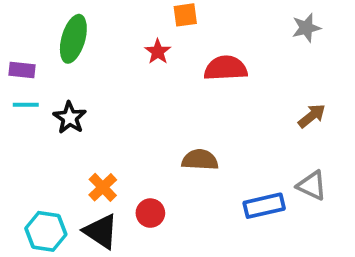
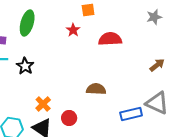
gray triangle: (312, 186) -> (157, 103), size x1.4

